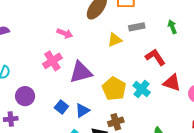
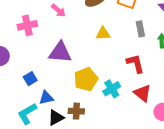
gray rectangle: (137, 27) -> (140, 29), moved, turned 70
pink cross: (52, 61) -> (27, 25), moved
blue triangle: (82, 110) -> (46, 98), moved

